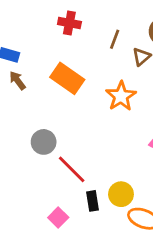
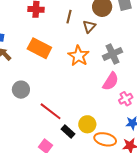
gray circle: (44, 142) -> (21, 90), moved
black rectangle: (92, 201) -> (68, 131), turned -32

